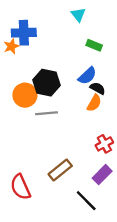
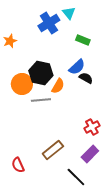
blue cross: (24, 33) -> (49, 23), moved, turned -30
orange semicircle: (94, 103) -> (58, 86), moved
red semicircle: (20, 187) -> (18, 165), size x0.7

